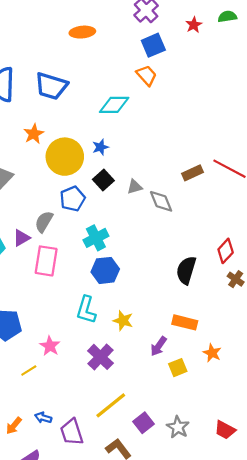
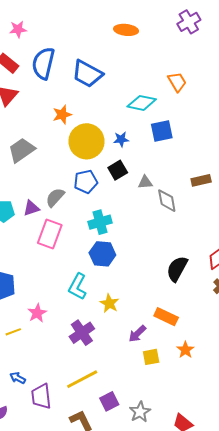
blue square: (153, 45) -> (162, 131), moved

